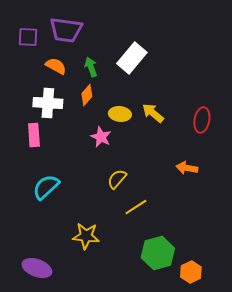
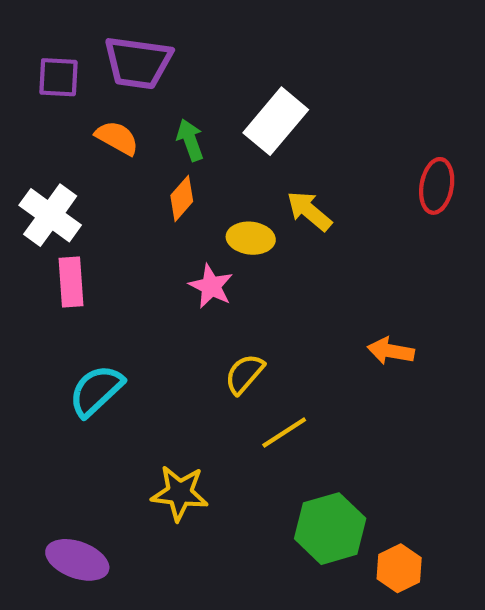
white cross: (48, 103) -> (50, 215), moved, turned 32
yellow arrow: (153, 113) -> (309, 211), moved
red ellipse: (202, 120) -> (437, 186), moved

